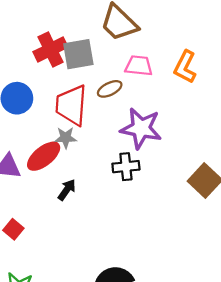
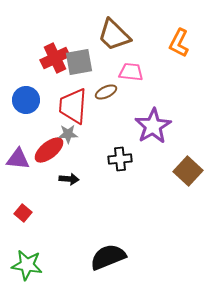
orange L-shape: (185, 67) -> (179, 43), moved
purple star: (141, 128) -> (153, 126), moved, turned 30
black arrow: (67, 190) -> (69, 179), turned 60

